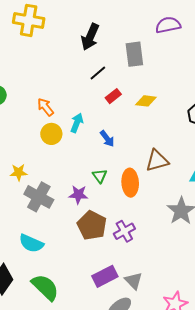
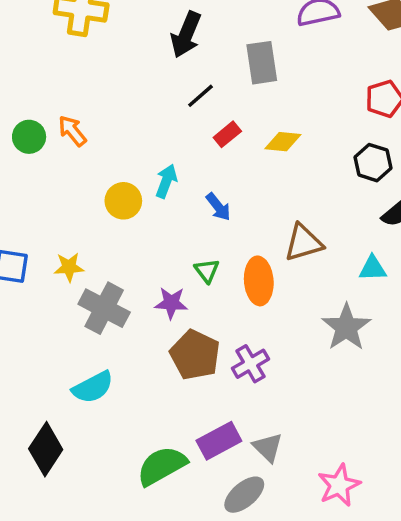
orange arrow: (46, 107) -> (72, 131), moved
cyan semicircle: (31, 243) -> (93, 387), turned -50
green semicircle: (45, 287) -> (162, 466), moved, turned -72

